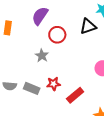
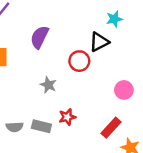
red circle: (57, 35) -> (79, 61), moved
red rectangle: (75, 95) -> (111, 128), moved

